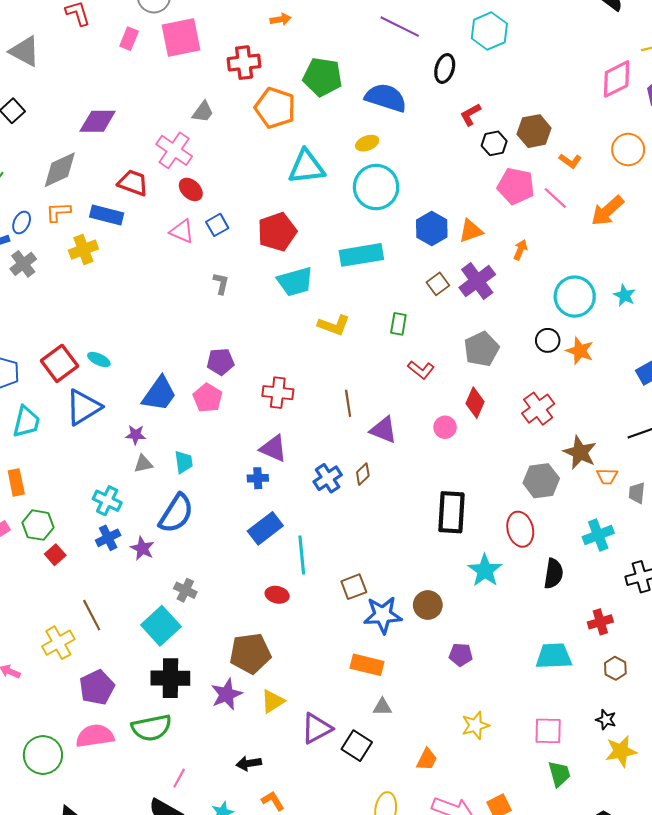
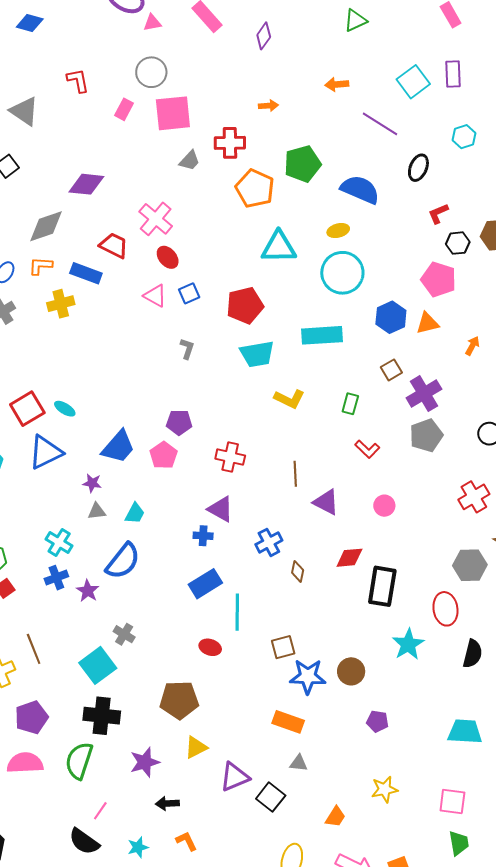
cyan hexagon: (489, 31) -> (464, 137), size x0.7
green pentagon: (323, 77) -> (302, 164), turned -30
gray trapezoid: (203, 112) -> (190, 161), moved
pink pentagon: (516, 186) -> (439, 279), moved
purple cross: (477, 281) -> (424, 394), moved
red diamond: (475, 403) -> (349, 558), moved, turned 56
cyan trapezoid: (184, 462) -> (135, 513), turned 30
brown diamond: (363, 474) -> (298, 571), moved, turned -40
purple star: (227, 694) -> (145, 762), moved
green semicircle: (151, 728) -> (79, 761), turned 114

